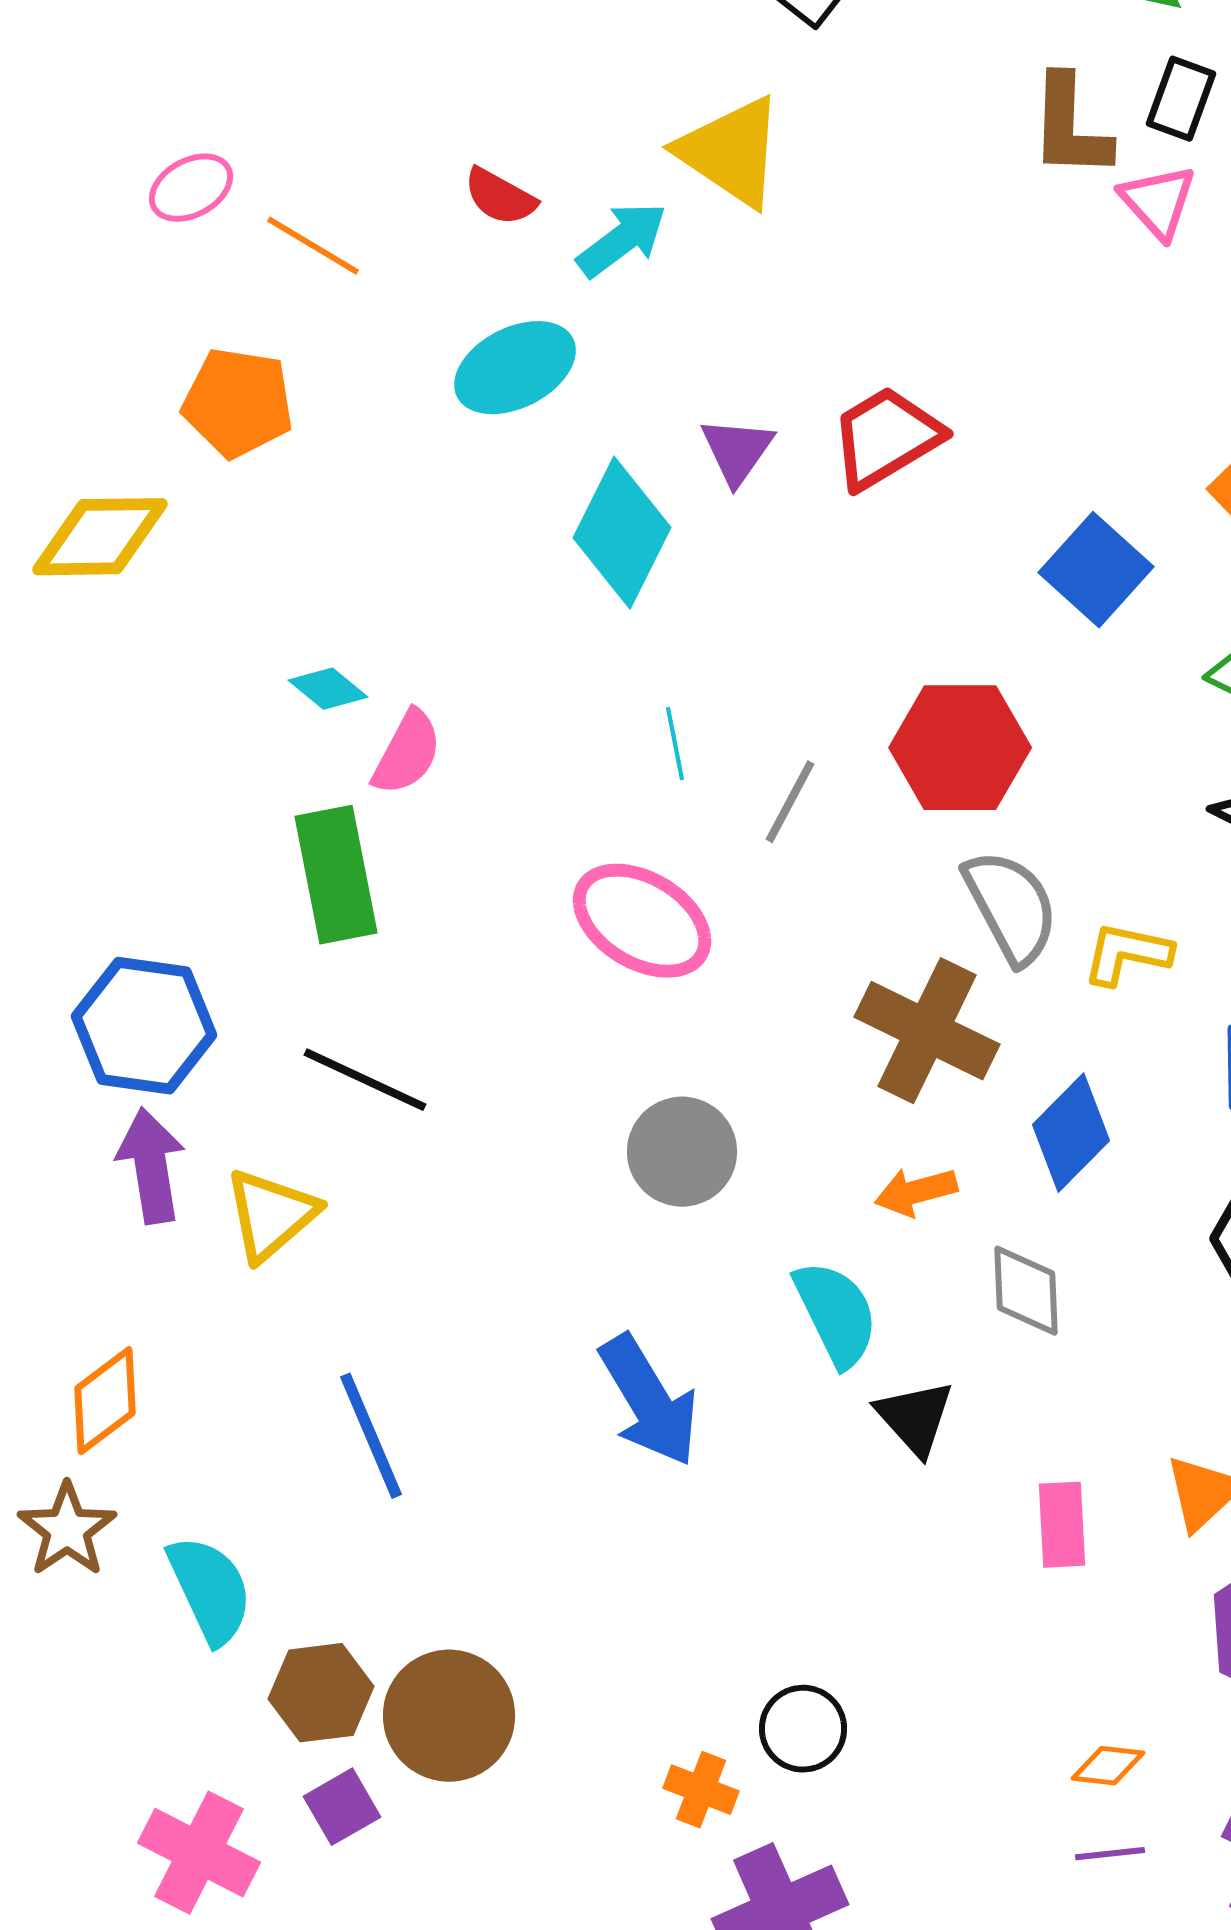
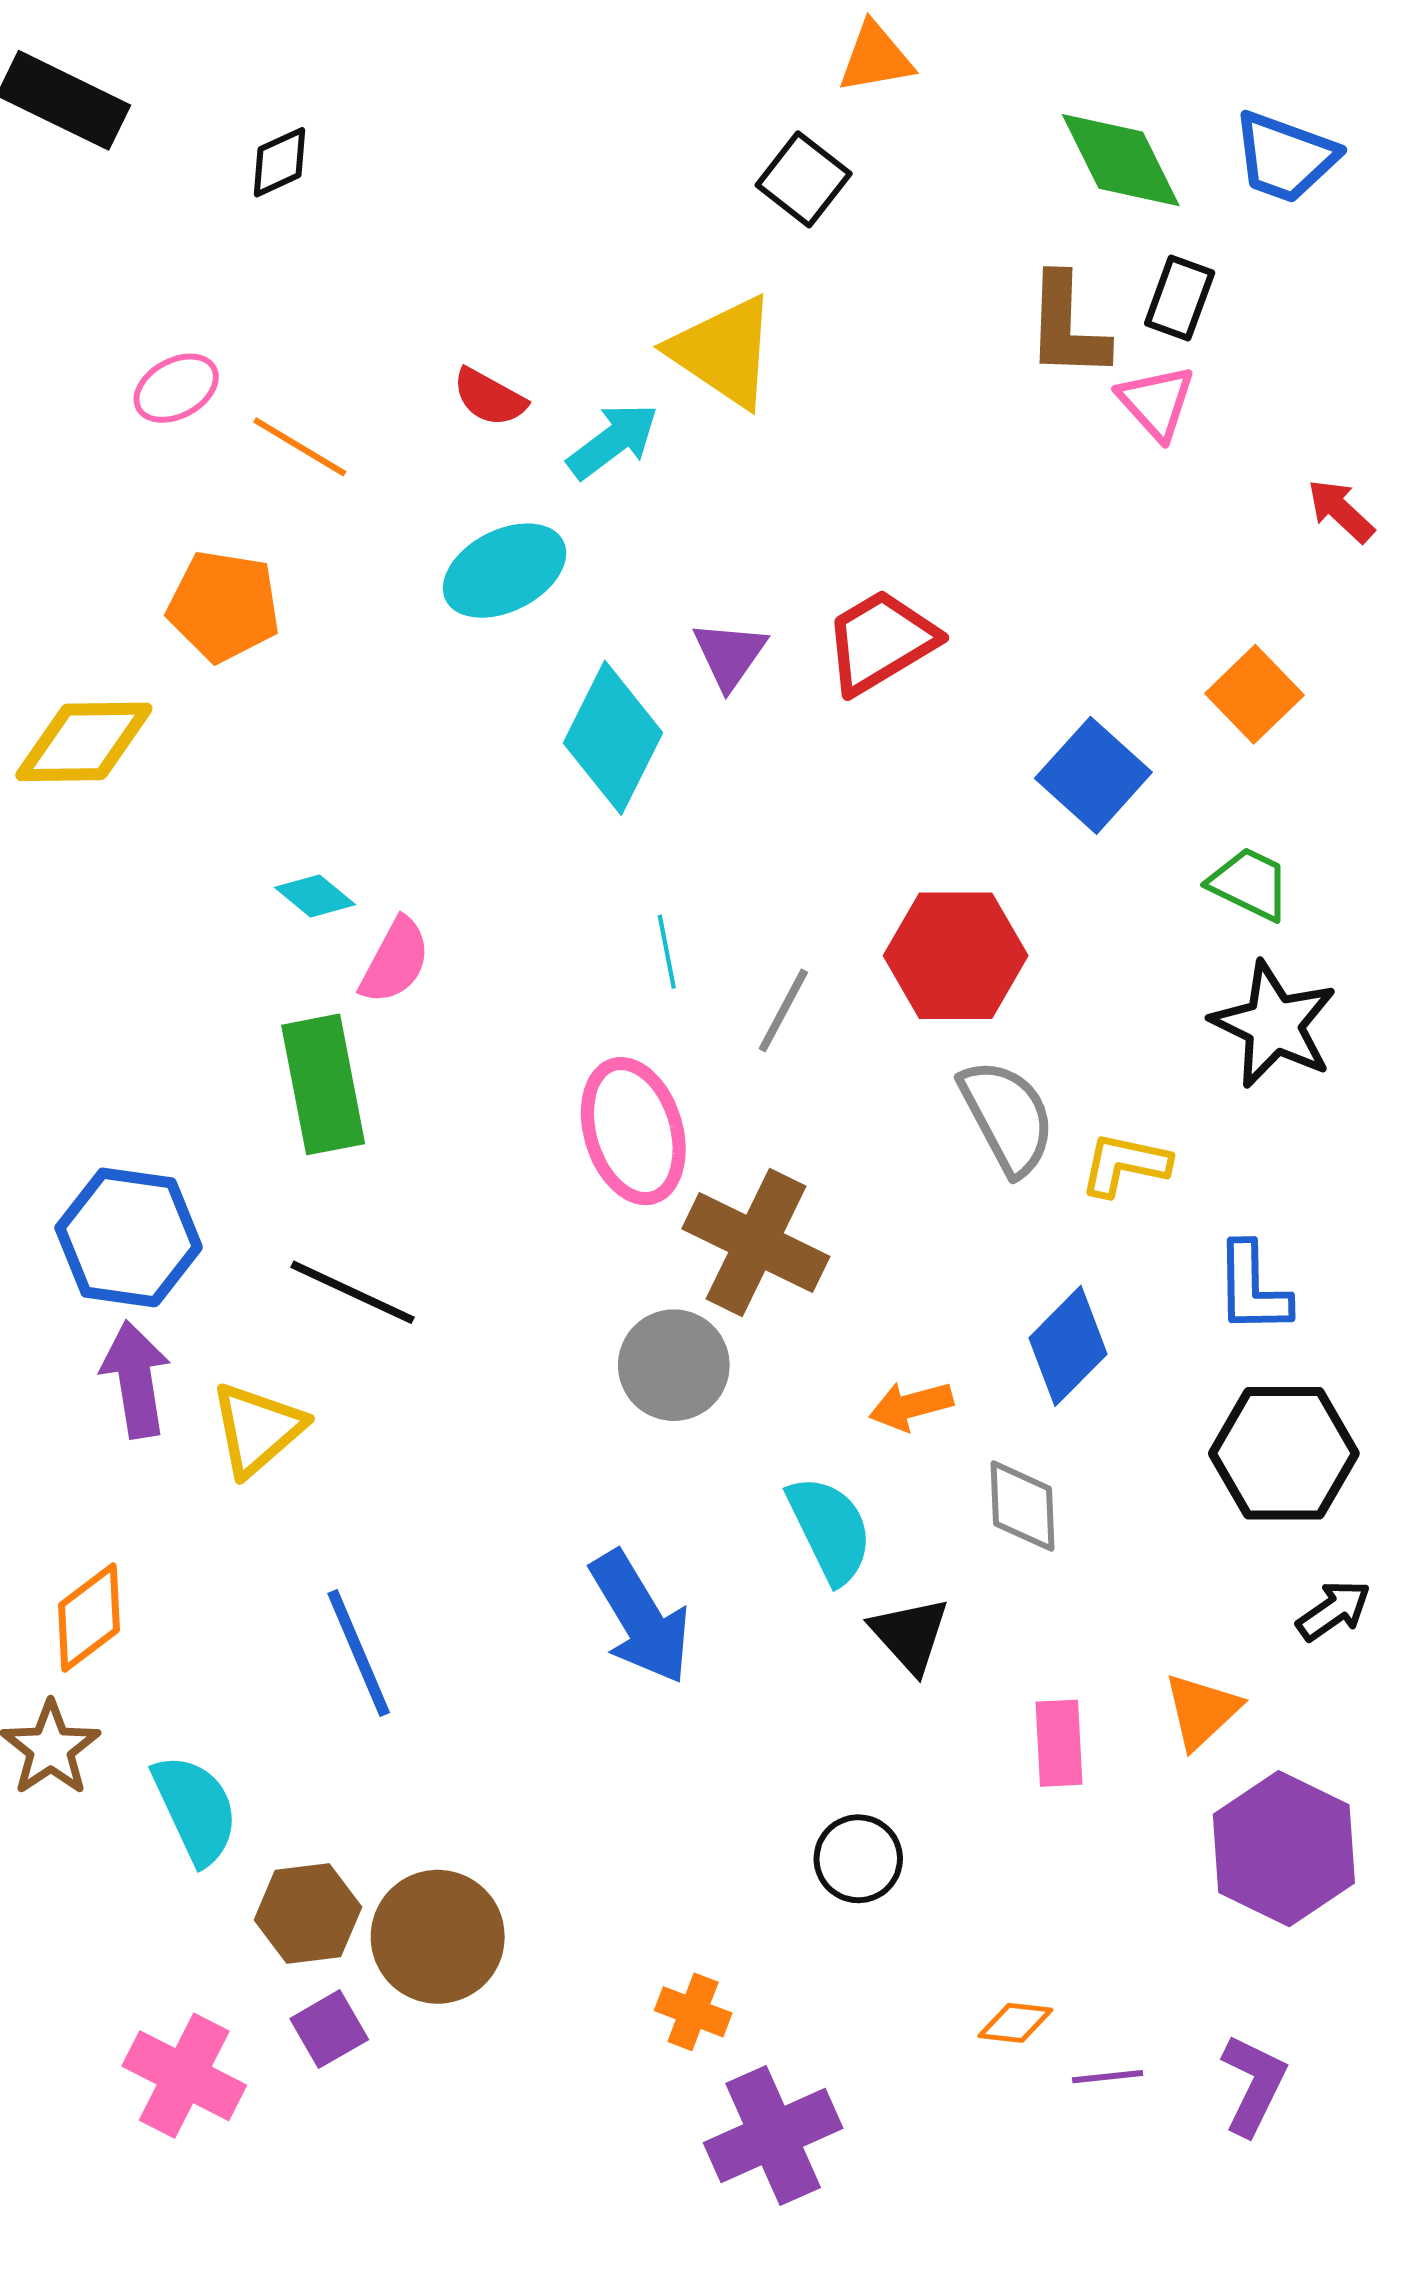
pink ellipse: (642, 921) -> (633, 1131), turned 42
brown cross: (927, 1031) -> (756, 1243), moved
black circle: (803, 1729) -> (858, 1859), moved
orange diamond: (1108, 1766) -> (1015, 2023), moved

